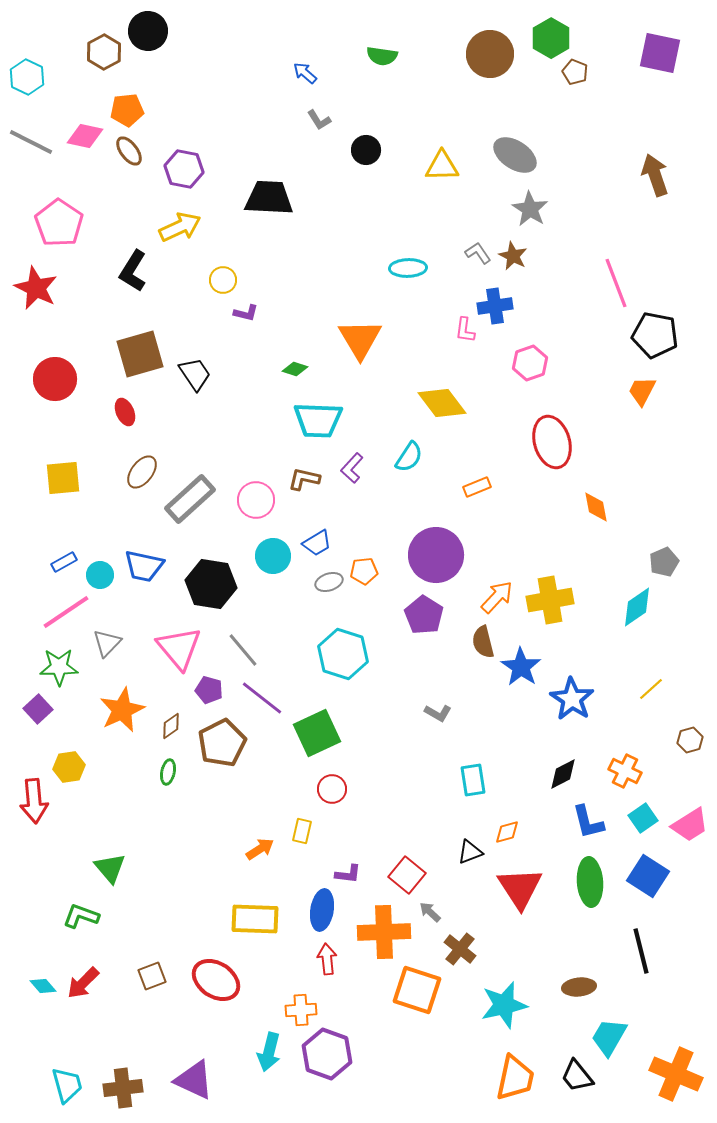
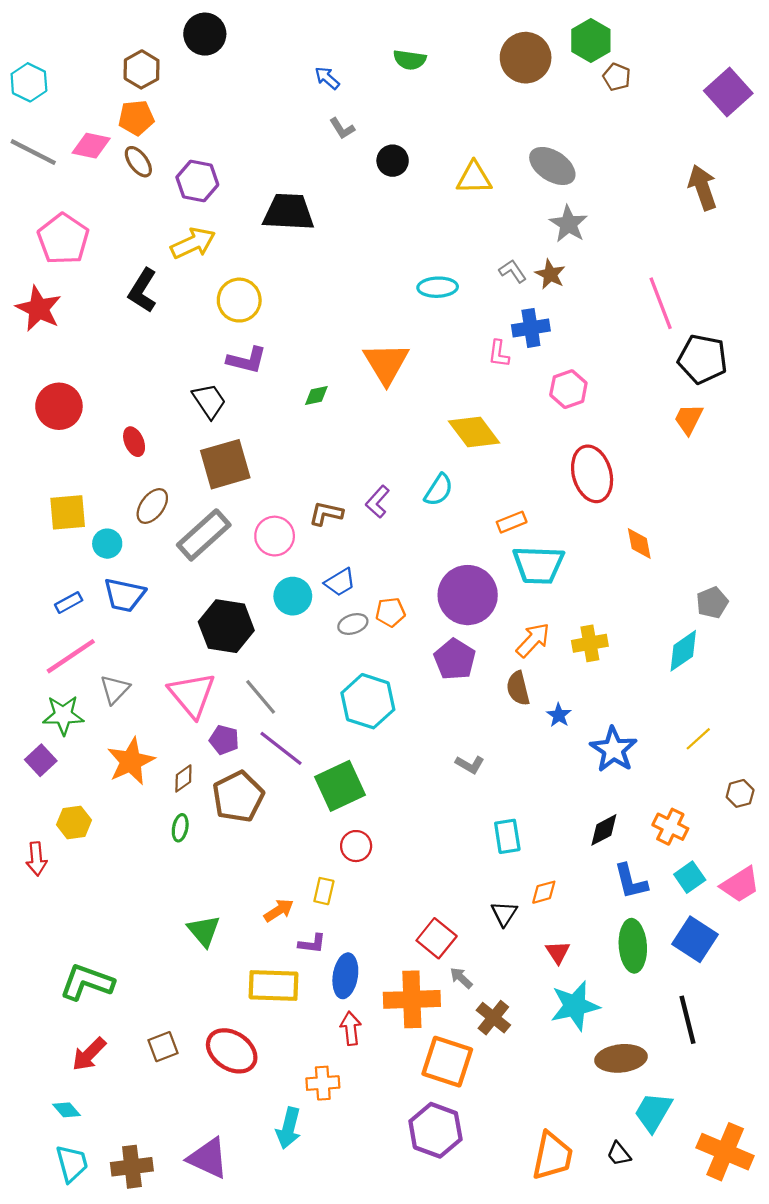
black circle: (148, 31) -> (205, 34), moved
brown hexagon: (104, 52) -> (142, 69), moved
purple square: (660, 53) -> (728, 92), moved, turned 36
yellow circle: (223, 280) -> (239, 300), size x1.5
purple L-shape: (246, 313) -> (247, 360), moved, size x1.5
brown square: (140, 354) -> (225, 464), moved
green diamond: (295, 369) -> (316, 396), turned -30
cyan trapezoid: (318, 420) -> (538, 565), moved
blue trapezoid: (144, 566) -> (124, 595), moved
cyan circle: (100, 575) -> (107, 544), moved
yellow cross: (550, 600) -> (590, 643), size x0.7
blue star: (521, 667) -> (559, 715), size x0.6
red arrow: (34, 801) -> (36, 859), size x0.7
black triangle: (470, 852) -> (504, 914), turned -36
green triangle: (110, 868) -> (204, 931), moved
purple L-shape: (348, 874) -> (312, 944), moved
red triangle: (520, 888) -> (558, 952), size x0.5
green L-shape: (81, 916) -> (87, 982), size x1.4
cyan diamond: (43, 986) -> (66, 1110), moved
brown ellipse: (579, 987) -> (621, 1058), size x1.4
cyan star: (504, 1005) -> (575, 1006), moved
purple hexagon: (327, 1054) -> (435, 1130), moved
black trapezoid: (577, 1076) -> (619, 1154), size x0.7

